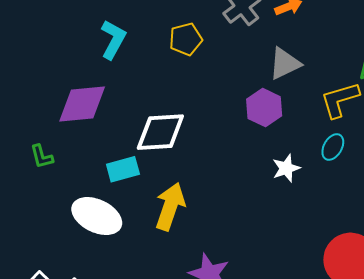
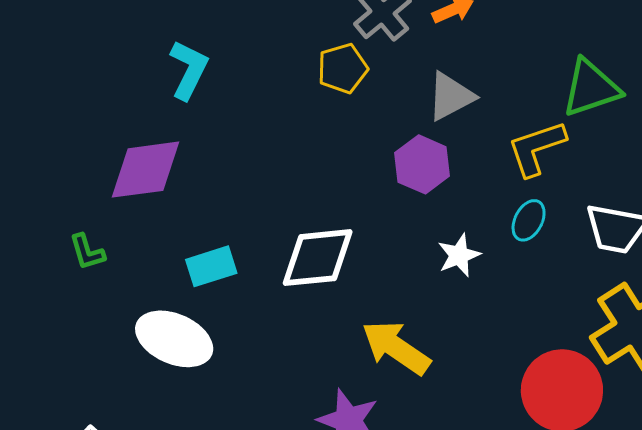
yellow pentagon: (186, 39) -> (343, 68), moved
white diamond: (160, 132) -> (318, 258), moved
yellow arrow: (170, 206) -> (396, 348), moved, turned -72

